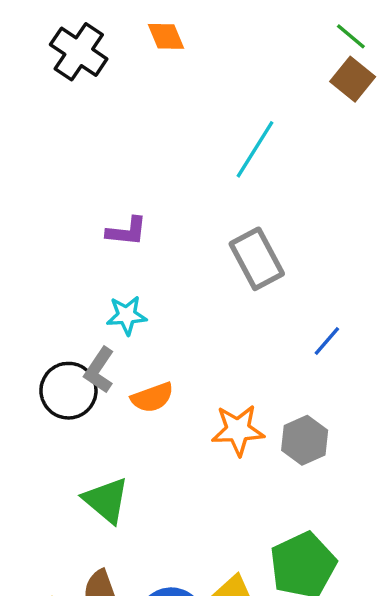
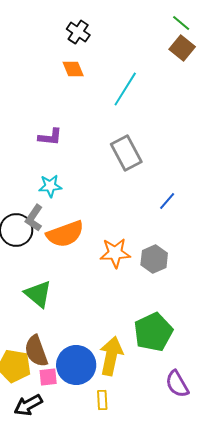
orange diamond: (166, 36) -> (73, 69), moved
black cross: (79, 52) -> (78, 32), moved, size x0.7
orange semicircle: (152, 397) -> (65, 234), size x1.5

